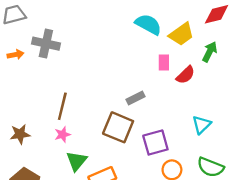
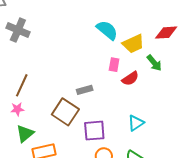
green arrow: (210, 52) -> (154, 63), turned 102

